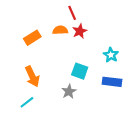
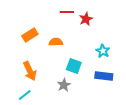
red line: (72, 13) -> (67, 12), turned -64
orange semicircle: (60, 30) -> (56, 42), moved
red star: (80, 31) -> (86, 19), moved

